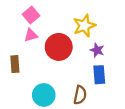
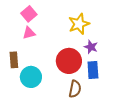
red circle: (59, 47) -> (69, 61), moved
cyan circle: (44, 95) -> (31, 77), moved

